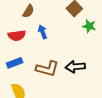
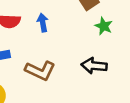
black arrow: (75, 67) -> (94, 66), moved

